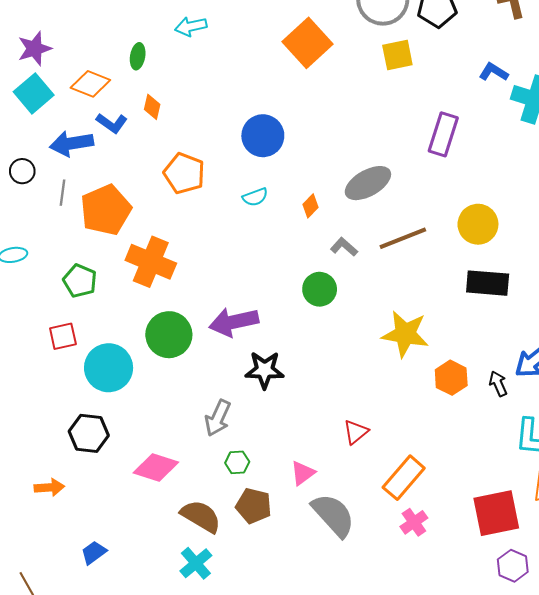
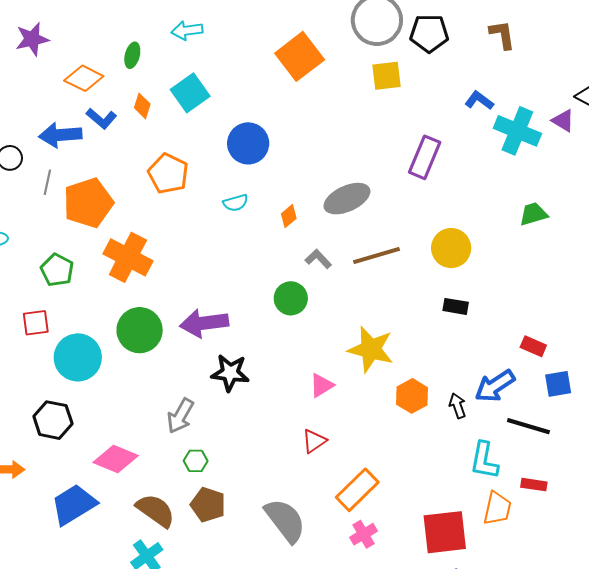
cyan square: (34, 93) -> (190, 93), moved
black rectangle: (488, 283) -> (456, 306), size x0.6
pink triangle: (303, 473) -> (322, 385), moved
blue trapezoid: (94, 553) -> (74, 504), moved, size x1.8

